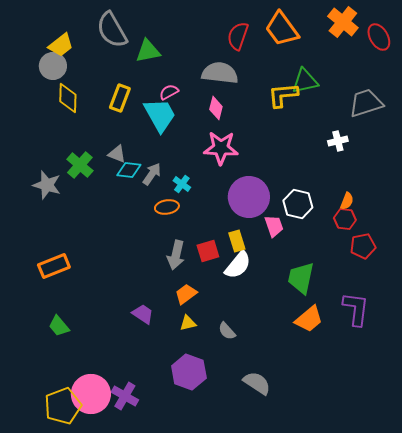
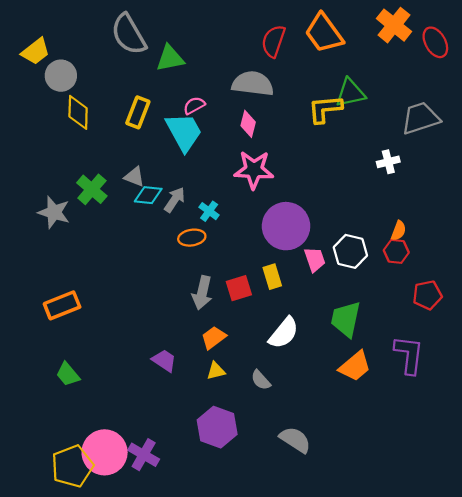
yellow trapezoid: (61, 45) -> (36, 51), moved
white hexagon: (298, 204) -> (350, 251), moved
red pentagon: (363, 246) -> (427, 295), moved
white semicircle: (238, 265) -> (284, 333), moved

